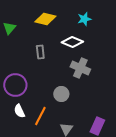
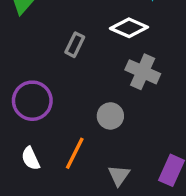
gray rectangle: (40, 52) -> (75, 45), turned 32
white semicircle: (19, 111) -> (31, 158), moved

